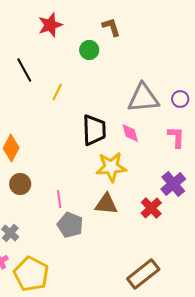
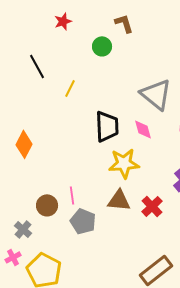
red star: (50, 25) -> (63, 21), size x0.7
gray triangle: (143, 98) -> (156, 94), turned 44
brown circle: (20, 184) -> (47, 205), moved
red cross: (151, 208) -> (152, 206), moved

